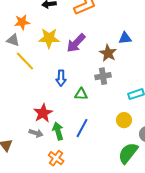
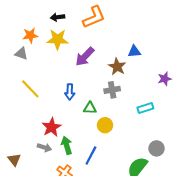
yellow star: (49, 38) -> (58, 39), moved
yellow line: (25, 61) -> (30, 89), moved
yellow circle: (124, 120) -> (105, 125), moved
blue line: (82, 128) -> (91, 156), moved

